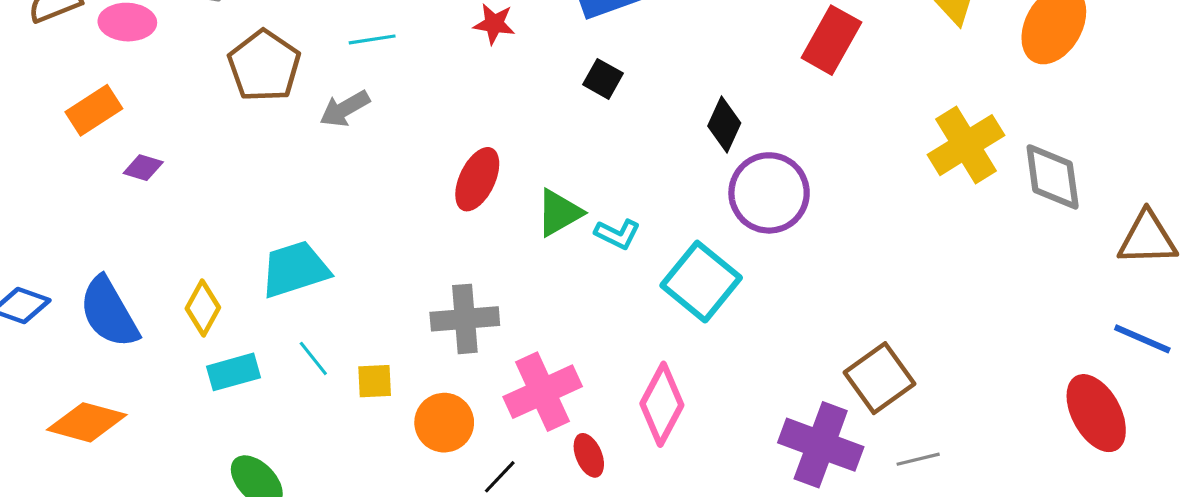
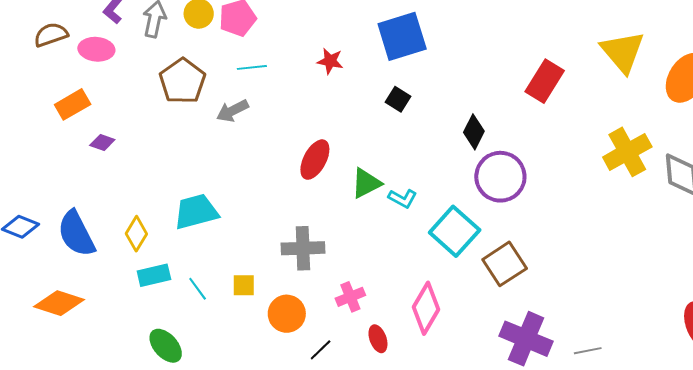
cyan line: (313, 358) -> (198, 289), moved
brown square: (879, 378) -> (505, 264), moved
pink cross: (543, 392) -> (350, 297), size x0.6

